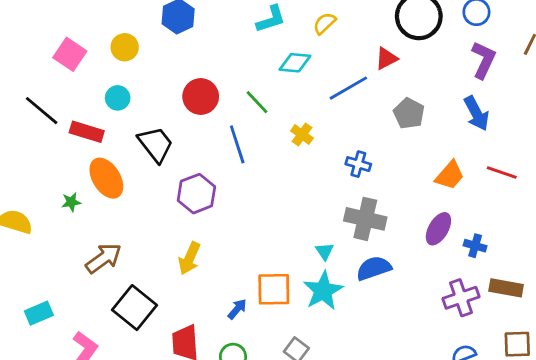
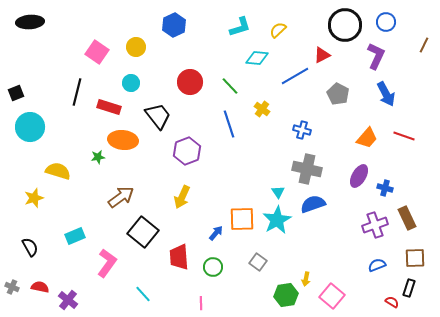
purple L-shape: (483, 60) -> (376, 56), moved
black line: (42, 111) -> (77, 92), turned 64
blue line: (237, 144) -> (229, 124), moved
orange ellipse: (106, 178) -> (123, 140), turned -52
brown rectangle: (506, 288) -> (407, 218), turned 55

